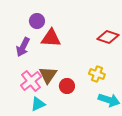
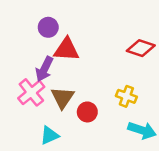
purple arrow: (23, 47) -> (44, 69), moved
pink cross: (31, 81) -> (31, 92), moved

